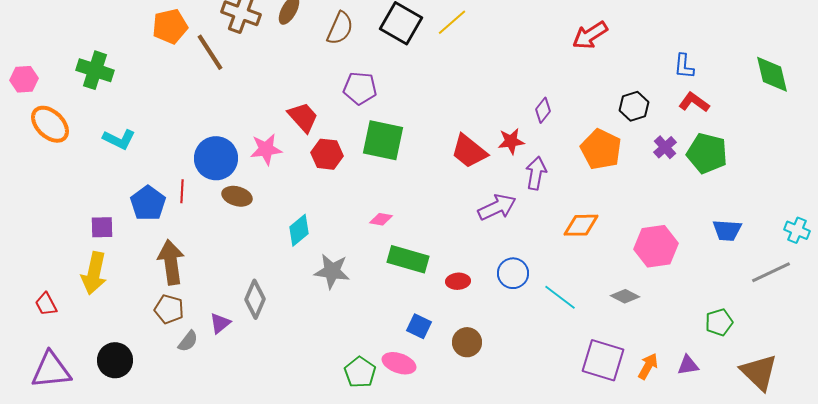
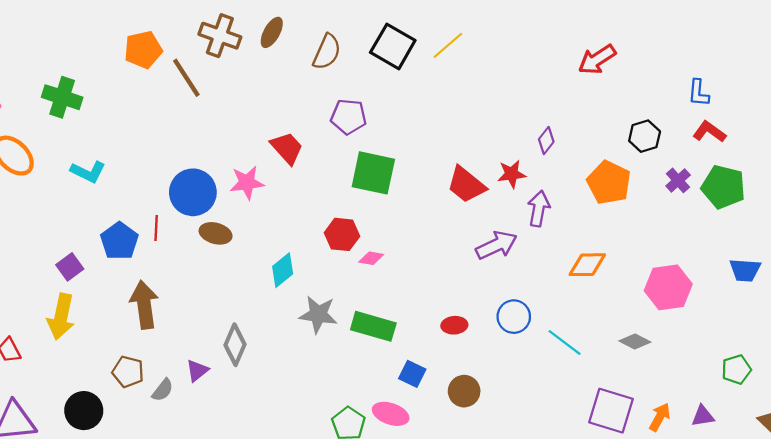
red hexagon: (327, 154) -> (342, 234), moved
purple square: (102, 227) -> (70, 267), turned -35
green rectangle: (408, 259) -> (373, 326), moved
brown pentagon: (169, 309) -> (128, 372), moved

